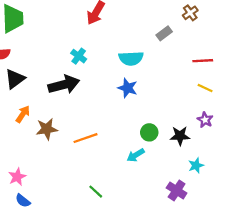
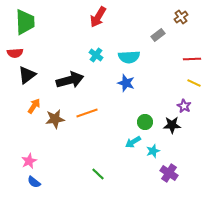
cyan cross: (79, 56) -> (96, 55), moved
purple star: (205, 120) -> (184, 106), moved
orange line: (85, 138) -> (87, 113), moved
cyan star: (196, 165) -> (153, 151), moved

